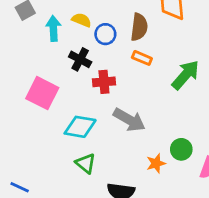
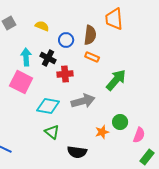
yellow semicircle: (81, 20) -> (42, 26), moved
cyan arrow: (53, 28) -> (26, 57), moved
green arrow: (185, 75) -> (116, 80), moved
gray arrow: (129, 120) -> (83, 101), turned -45

